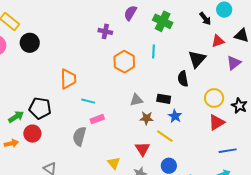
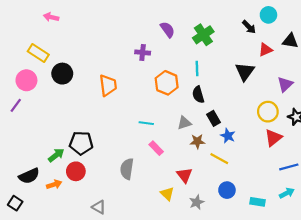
purple semicircle: (130, 13) -> (167, 30), turned 119
green cross: (163, 21) -> (203, 35), turned 36
purple triangle: (234, 63) -> (285, 84), moved
orange trapezoid: (68, 79) -> (108, 85), moved
black semicircle: (183, 79) -> (198, 95), moved
black rectangle: (164, 99) -> (214, 118), turned 56
cyan line: (88, 101) -> (146, 123), moved
pink rectangle: (97, 119) -> (156, 148), moved, turned 72
red triangle: (142, 149) -> (185, 175), moved

